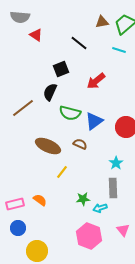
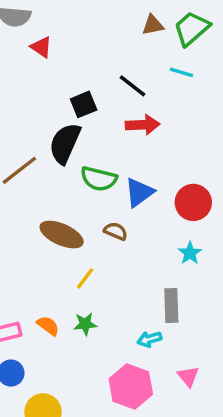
black line: (79, 43) -> (132, 86), moved
red arrow: (96, 81) -> (143, 125), turned -144
black semicircle: (50, 92) -> (65, 143), size x1.4
cyan star: (116, 163) -> (190, 253), moved
green star: (83, 199) -> (85, 324), moved

